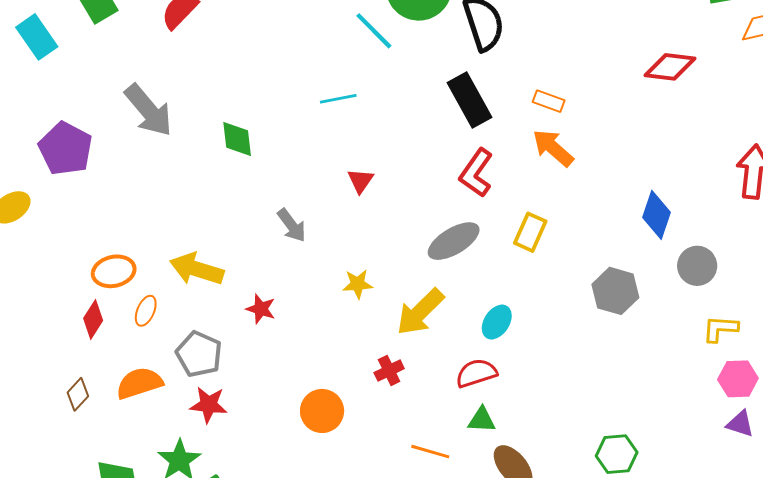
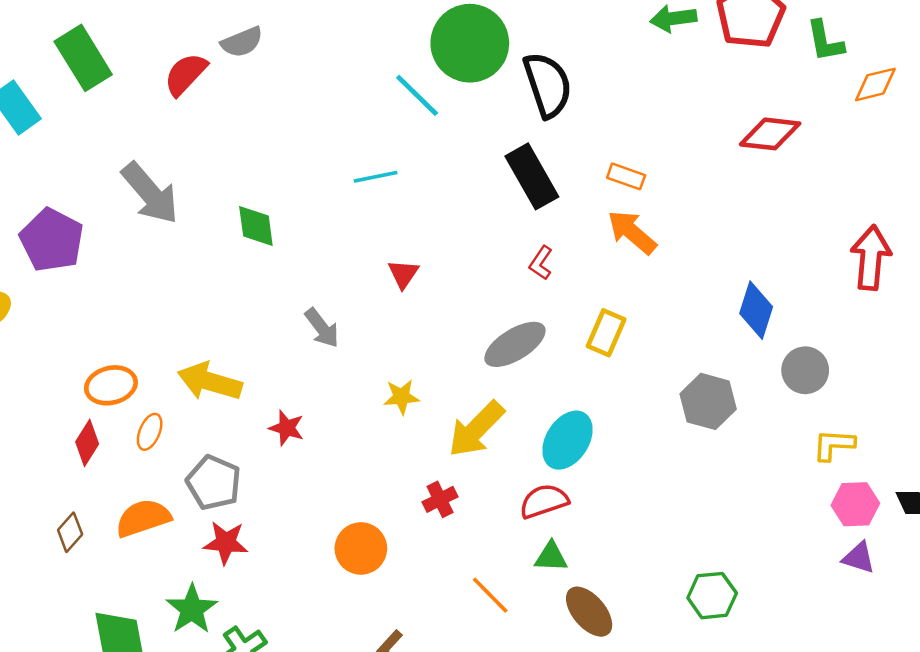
red L-shape: (476, 173) -> (541, 263), size x0.6
cyan ellipse: (497, 322) -> (568, 440), size x1.4
orange line: (430, 452) -> (490, 595), turned 30

